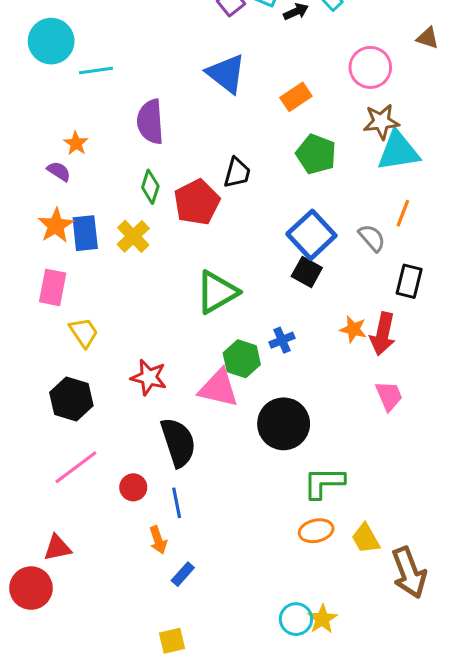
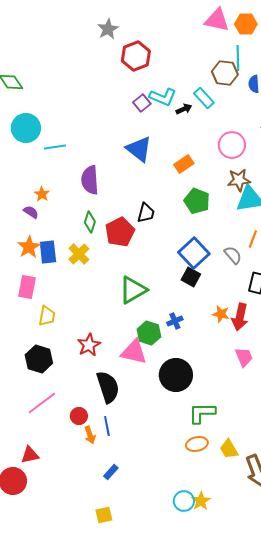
yellow trapezoid: (84, 332) -> (47, 316), turned 45
red star: (149, 377) -> (89, 345), turned 30
orange arrow: (158, 540) -> (90, 435), moved

